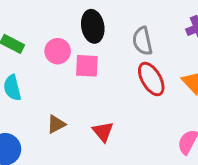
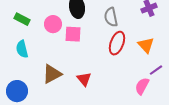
red ellipse: (151, 79) -> (117, 43), turned 50
brown triangle: (56, 124) -> (52, 74), size x1.5

